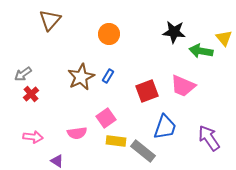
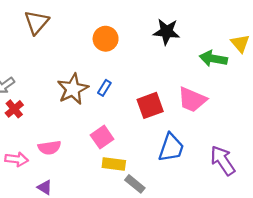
black star: (174, 32) -> (166, 32), moved
pink semicircle: (77, 133) -> (49, 148), moved
gray rectangle: (143, 151) -> (135, 184), moved, size x0.7

